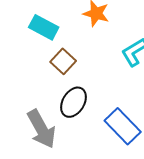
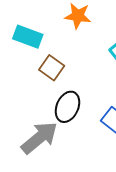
gray arrow: (41, 129) -> (39, 138), turned -93

